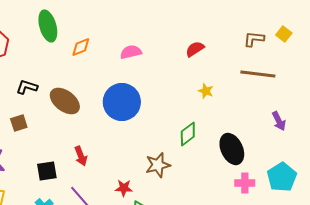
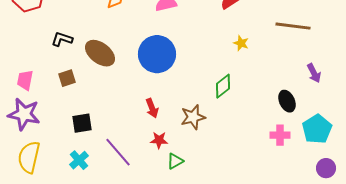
brown square: (19, 123) -> (67, 78), moved
black ellipse: (232, 149) -> (287, 101), moved, size x0.7
red arrow: (81, 156) -> (152, 108), moved

